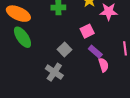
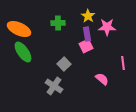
purple rectangle: (95, 52) -> (87, 34), moved, turned 40
pink semicircle: (104, 65) -> (102, 79), turned -32

